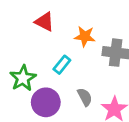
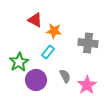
orange star: (85, 36) -> (54, 31), moved

